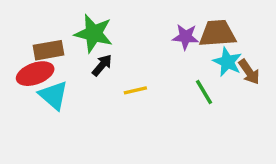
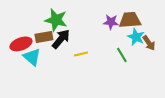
brown rectangle: (48, 50) -> (44, 37), moved
black arrow: (102, 65) -> (61, 39), size x1.5

